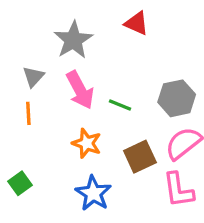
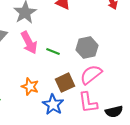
orange star: (87, 143) -> (30, 87), moved
blue star: (93, 193) -> (53, 105), moved

